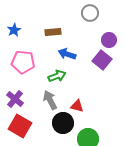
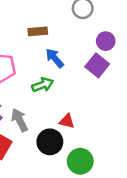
blue arrow: (67, 54) -> (55, 58), turned 30
gray arrow: (50, 100) -> (20, 120), moved

